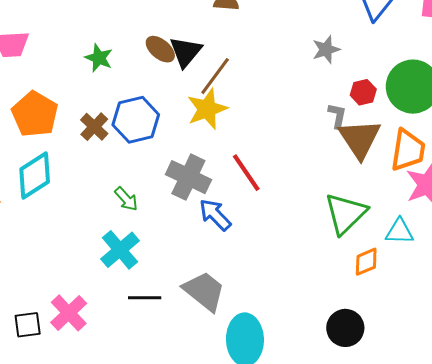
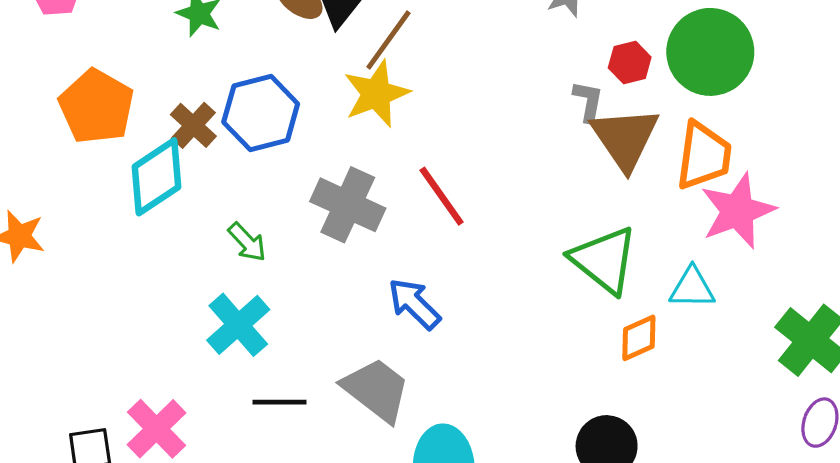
cyan diamond: (35, 176) -> (157, 177), moved
green triangle: (346, 213) -> (604, 260), turned -36
blue arrow: (215, 215) -> (414, 304), moved

